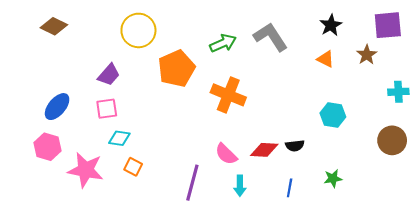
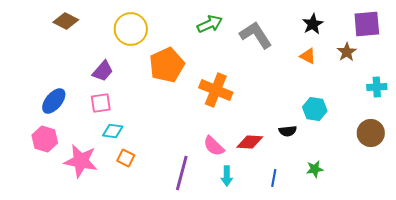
brown diamond: (54, 26) -> (66, 21), moved
green arrow: (223, 43) -> (210, 24), moved
black semicircle: (295, 146) -> (288, 131), moved

